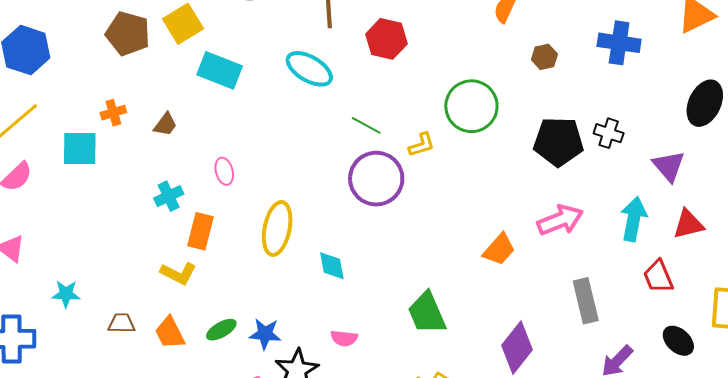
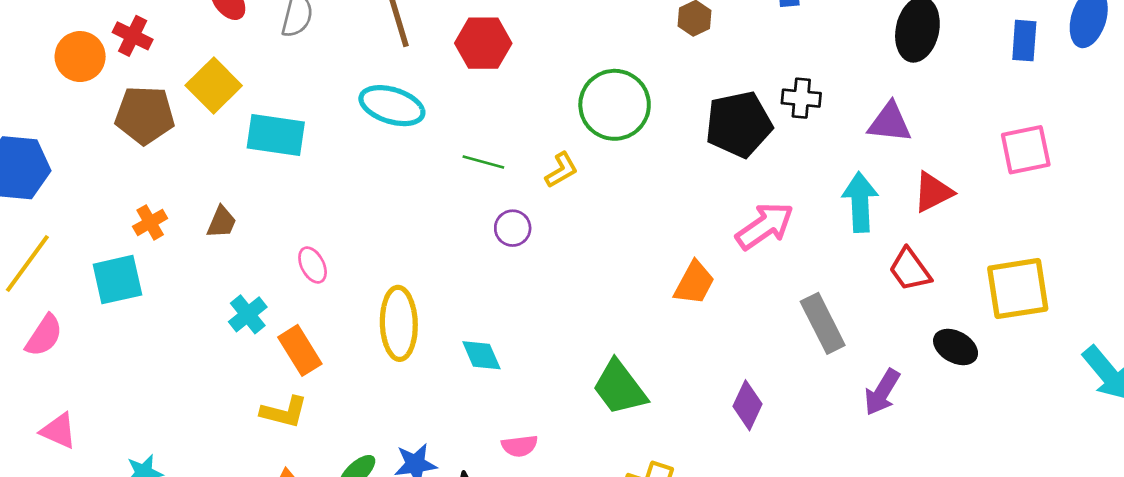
purple triangle: (669, 166) -> (890, 122), turned -30
purple circle: (376, 179) -> (513, 228), size x0.5
orange rectangle: (200, 231) -> (300, 350), turned -33
purple diamond: (517, 348) -> (748, 405), size x0.7

